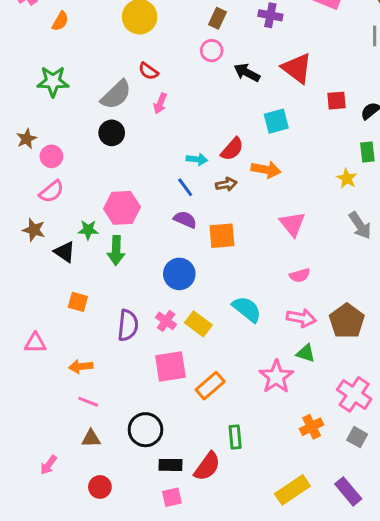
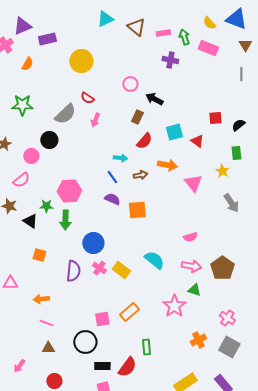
brown rectangle: (217, 18) -> (137, 117), moved
red triangle: (297, 68) -> (197, 141), moved, size x0.6
black circle: (112, 133) -> (49, 140), moved
red semicircle: (232, 149) -> (144, 141), moved
pink circle: (51, 156) -> (31, 156), moved
pink triangle: (292, 224) -> (193, 183), moved
blue circle: (179, 274) -> (93, 243), moved
pink square: (170, 366) -> (102, 319), moved, size x0.7
pink cross: (354, 394) -> (227, 318), size x0.7
gray square: (357, 437) -> (229, 347), size x1.5

